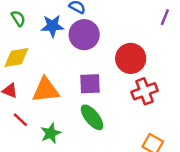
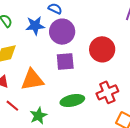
purple square: (90, 84) -> (65, 62), moved
red cross: (145, 91) -> (107, 92), moved
green ellipse: (92, 117) -> (72, 101), turned -60

